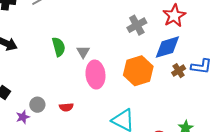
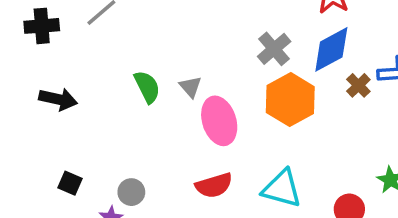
gray cross: (137, 25) -> (274, 49), moved
red semicircle: (66, 107) -> (214, 185), moved, size x1.5

